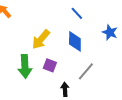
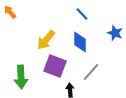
purple square: (50, 65) -> (55, 66), size x1.6
green arrow: (25, 66) -> (21, 77), moved

